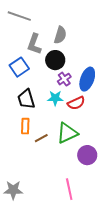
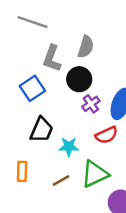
cyan star: (55, 98) -> (69, 147), moved
black trapezoid: (26, 99) -> (42, 130), turned -140
orange rectangle: (25, 126) -> (22, 171), moved

